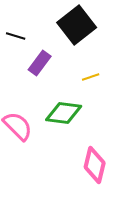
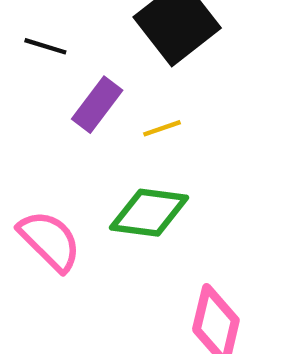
yellow line: (91, 77) -> (162, 128), moved

